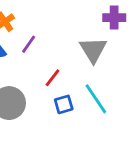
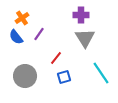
purple cross: (114, 18) -> (81, 15), moved
cyan line: (96, 99) -> (101, 73), moved

